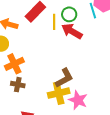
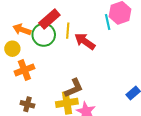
green circle: (69, 14) -> (44, 35), moved, size x1.5
brown cross: (18, 85) -> (27, 104), moved

